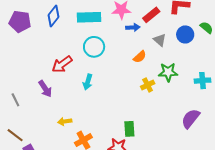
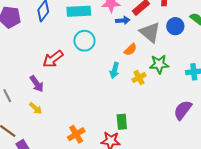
gray triangle: (160, 40) -> (150, 32), size x1.6
cyan arrow: (88, 82) -> (115, 70), moved
yellow arrow: (65, 121) -> (36, 108), moved, turned -128

